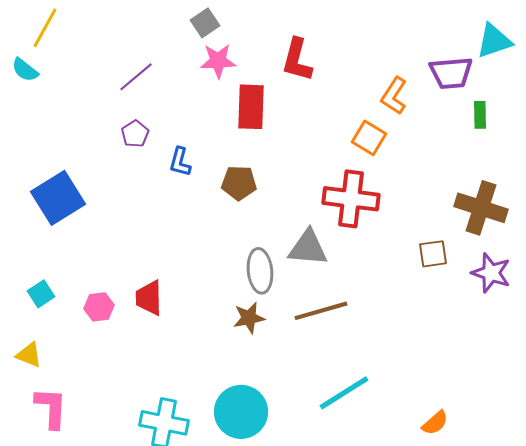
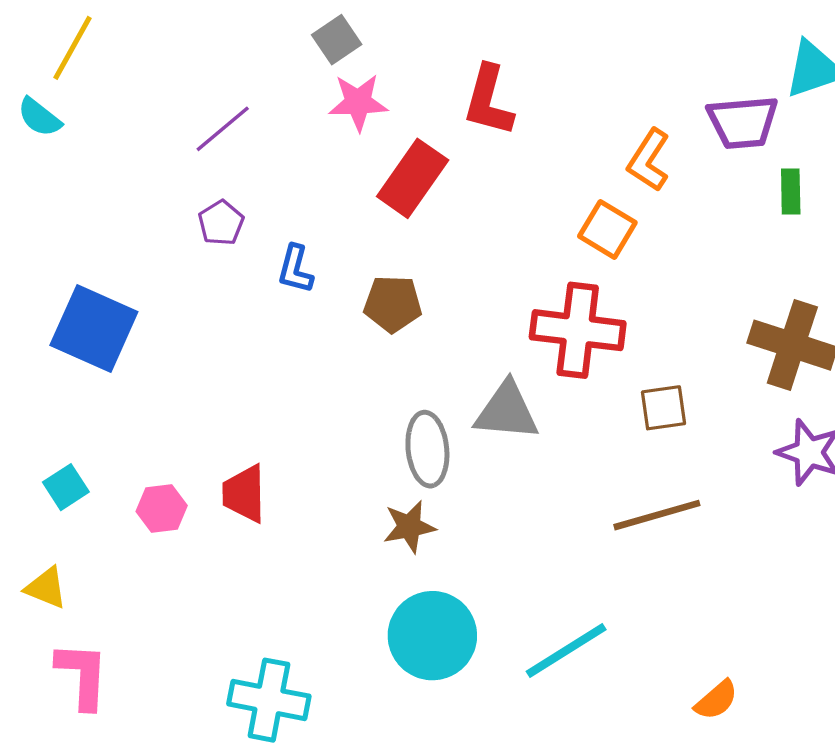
red rectangle: (251, 107) -> (413, 178), turned 33
blue square: (58, 198) -> (94, 329), turned -34
brown square: (433, 254) -> (664, 408), moved
brown line: (321, 311) -> (657, 515), moved
cyan circle: (241, 412) -> (432, 636), moved

